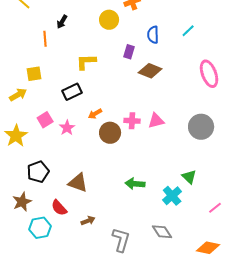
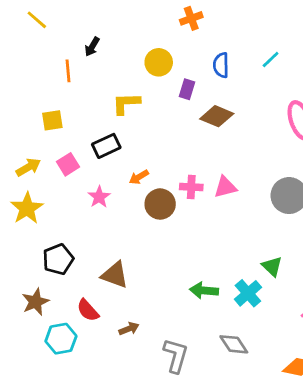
yellow circle: (109, 20) -> (159, 62), moved
yellow arrow: (18, 95) -> (28, 167), moved
pink square: (45, 120) -> (68, 164), moved
green arrow: (135, 184) -> (204, 290), moved

